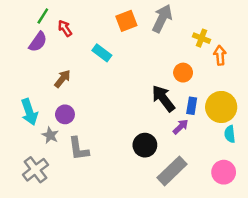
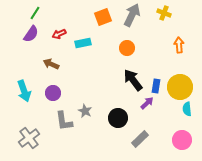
red arrow: (65, 28) -> (59, 34), moved, turned -80
yellow cross: (201, 38) -> (164, 13), moved
cyan rectangle: (102, 53) -> (83, 43), turned -49
orange circle: (183, 73) -> (127, 48), moved
brown arrow: (63, 79) -> (51, 64), turned -105
gray star: (50, 135) -> (85, 111), moved
gray rectangle: (172, 171) -> (140, 139), size x0.7

